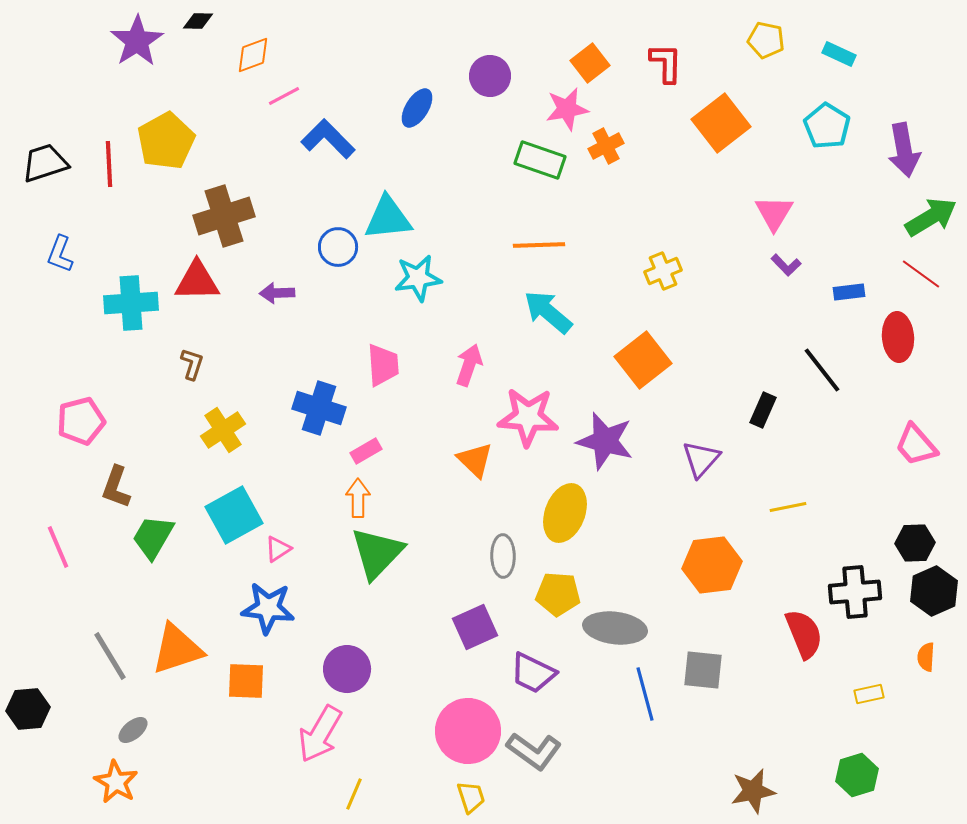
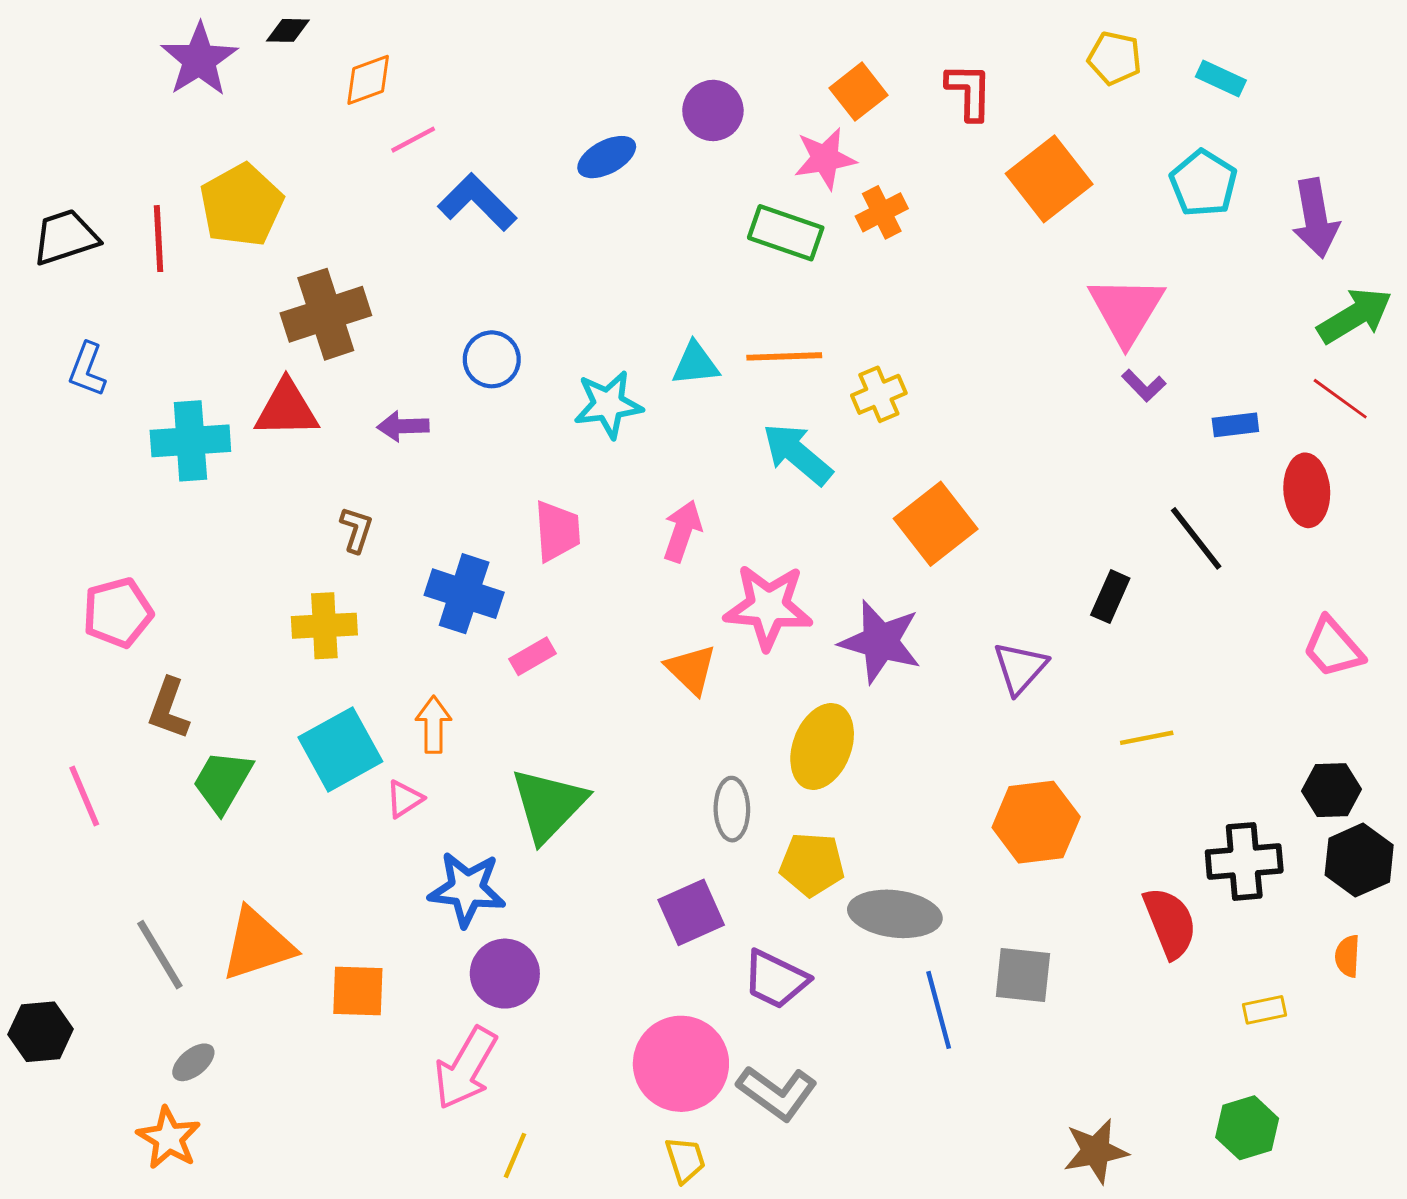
blue ellipse: (417, 108) -> (607, 157), turned 30
pink triangle: (774, 213) -> (1126, 310), size x1.4
cyan triangle: (388, 218) -> (695, 364), moved, size x0.7
yellow cross: (663, 271) -> (879, 394), moved
brown L-shape: (192, 364) -> (356, 530), moved
yellow cross: (223, 430) -> (324, 626), turned 30
orange arrow: (358, 498) -> (434, 725), moved
blue star: (268, 608) -> (467, 889), moved

